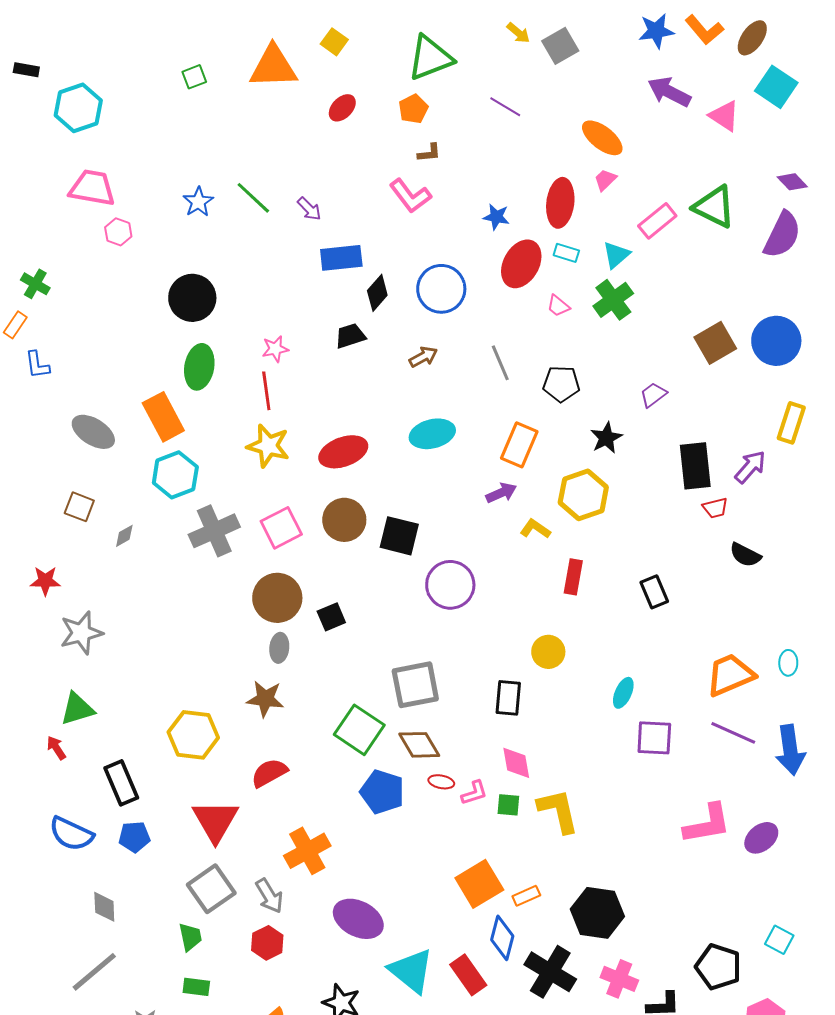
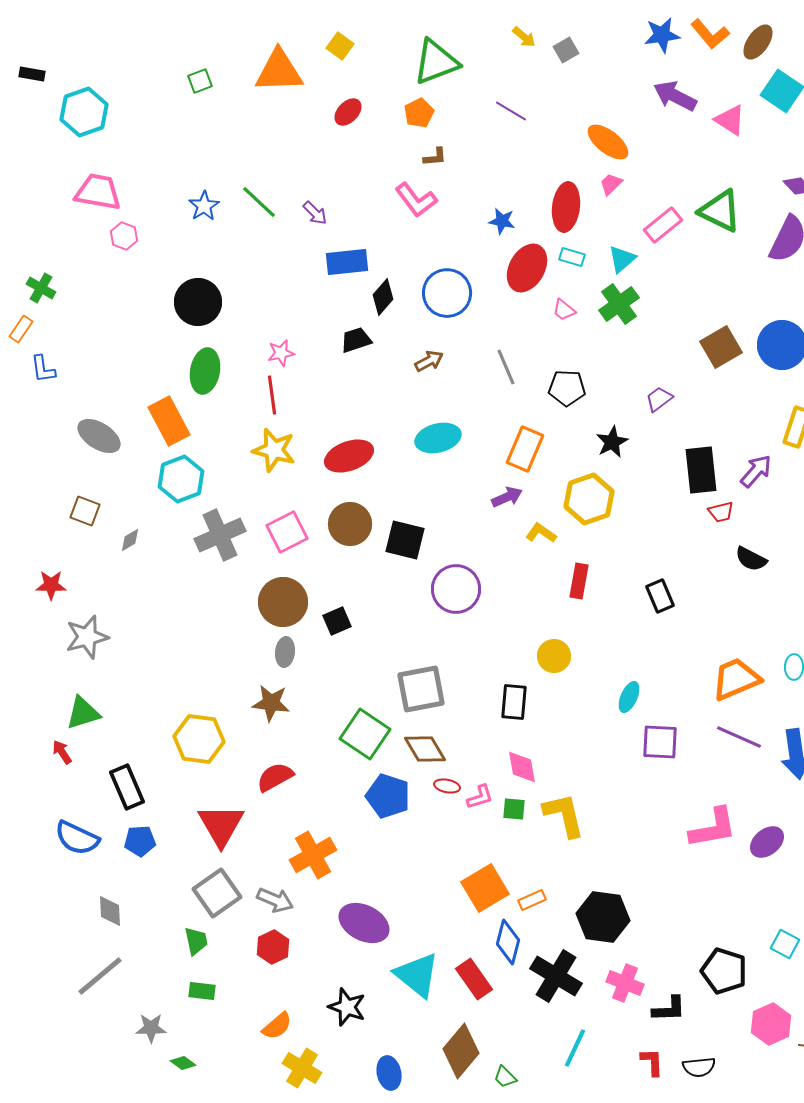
gray square: (560, 46) -> (566, 50), size x0.7
gray arrow: (269, 896) -> (275, 900), turned -36

